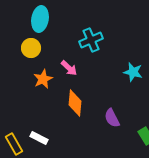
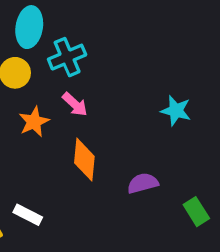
cyan cross: (91, 40) -> (67, 57), moved
purple semicircle: (112, 118) -> (143, 183), turned 102

